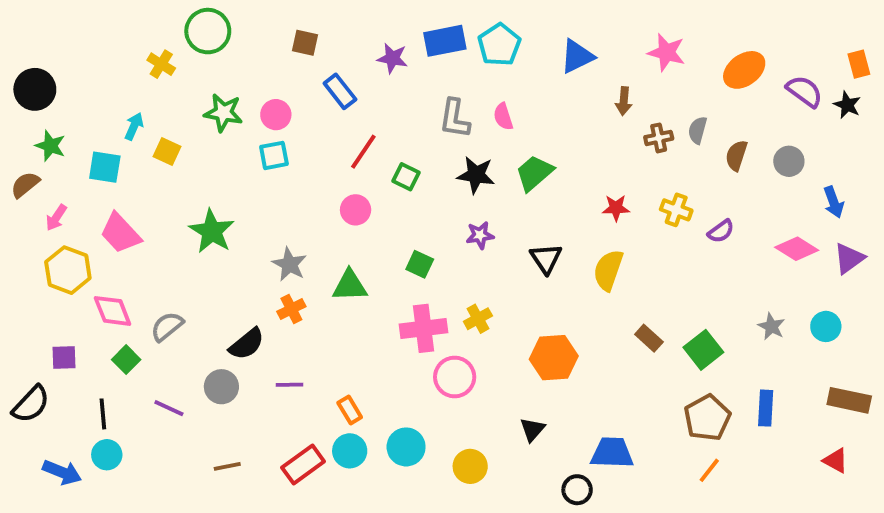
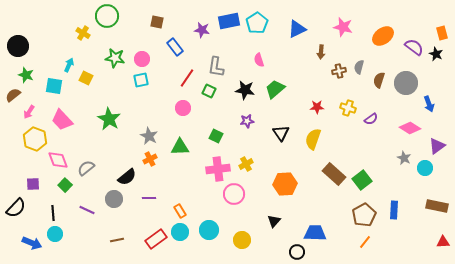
gray L-shape: (455, 119) -> (216, 67), moved
gray circle: (789, 161) -> (406, 83), size x1.5
purple triangle: (849, 258) -> (437, 146), moved
gray star: (771, 326) -> (404, 158), moved
brown rectangle: (649, 338) -> (334, 174), size x1.6
red triangle: (836, 461) -> (443, 242), moved, turned -32

